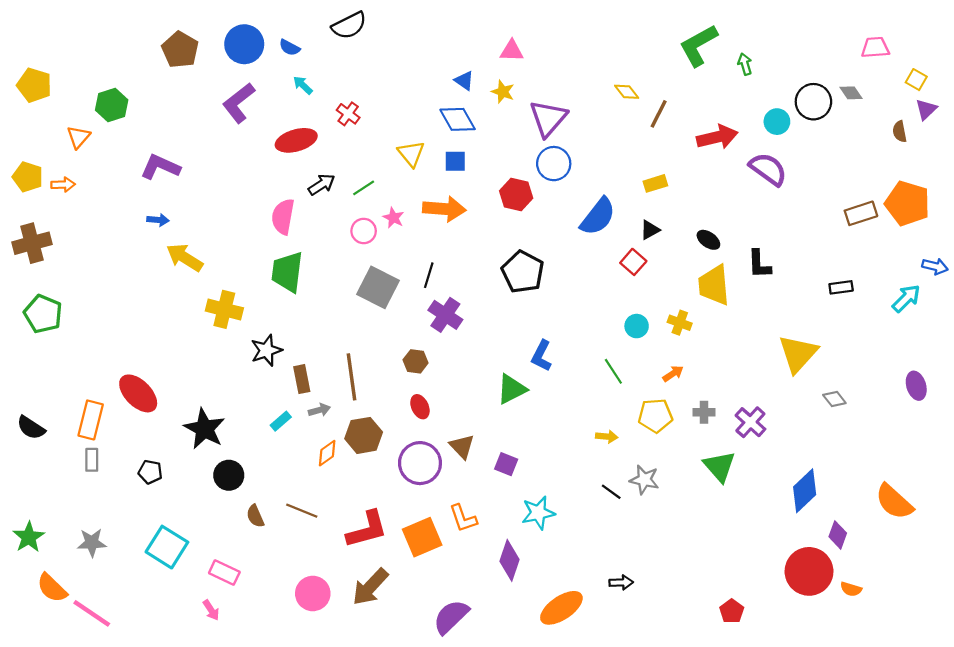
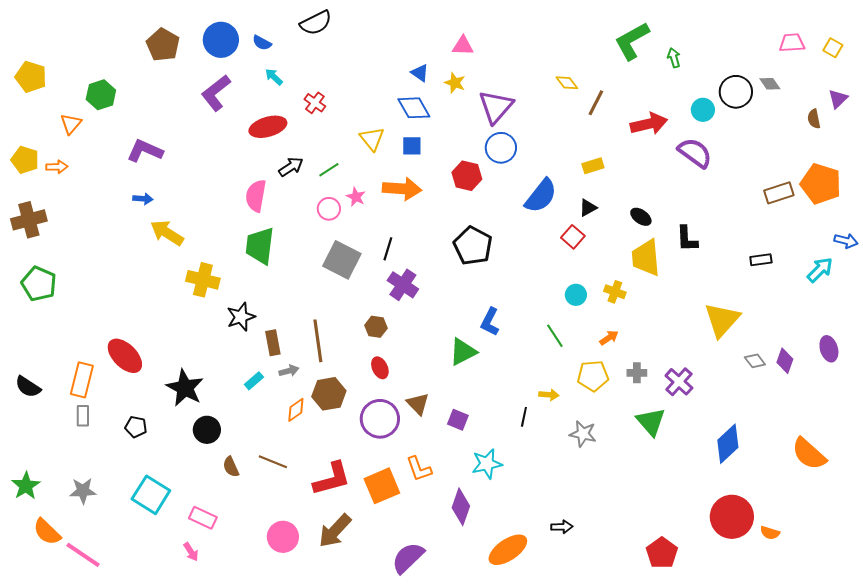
yellow square: (916, 80) -> (833, 48), moved
black line: (611, 492) -> (524, 417), moved, turned 66
purple diamond: (838, 535) -> (785, 361), moved
red pentagon: (732, 611) -> (662, 553), size x1.4

